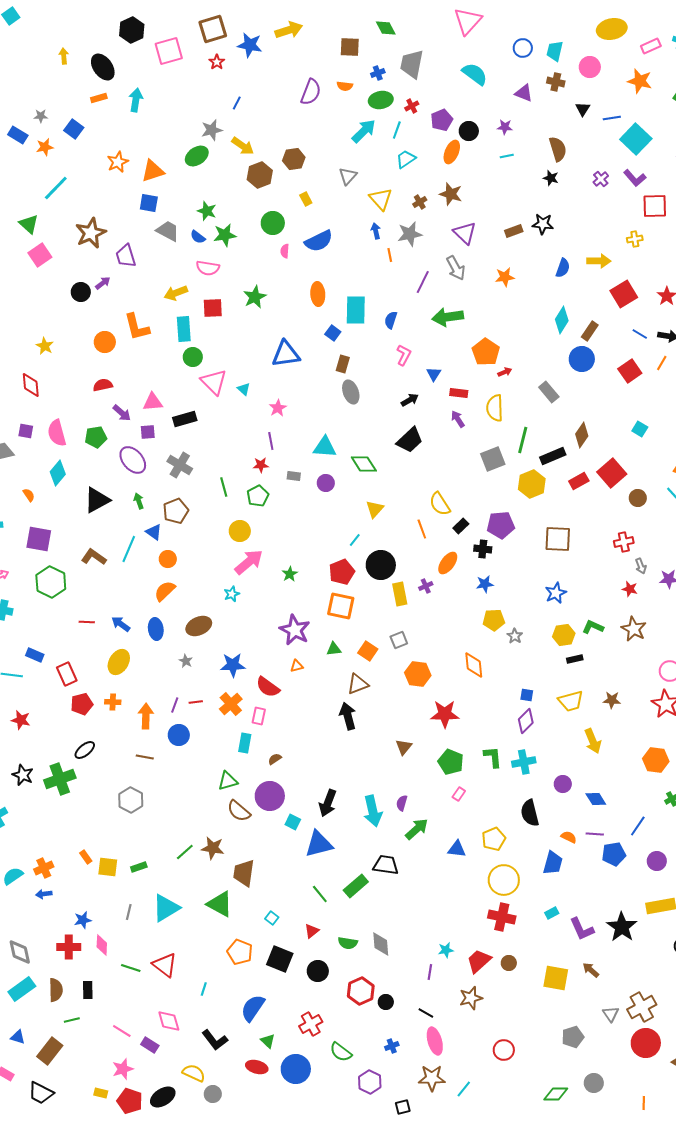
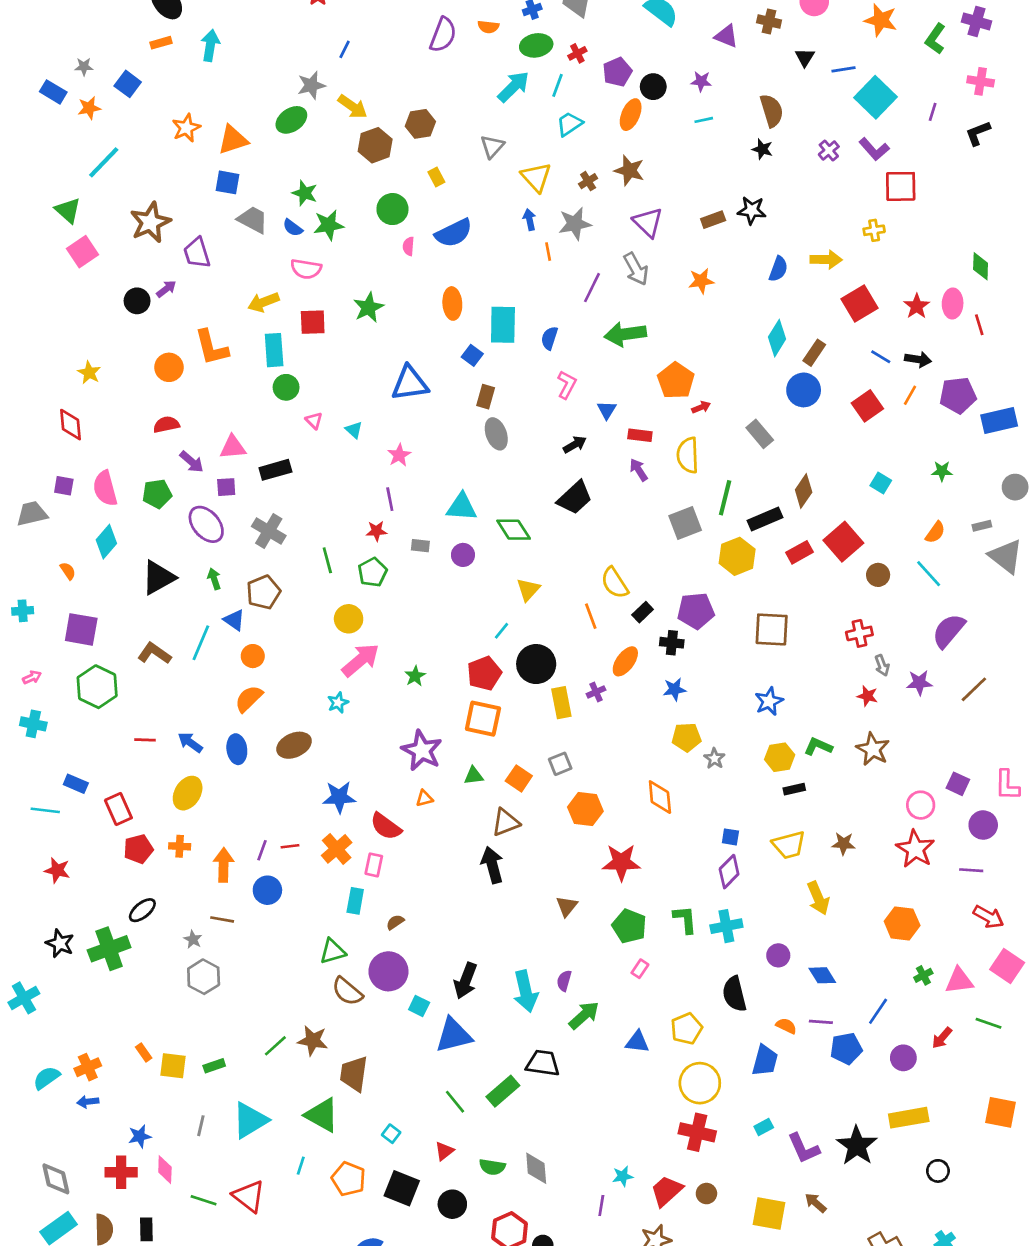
pink triangle: (214, 382) -> (314, 421), size x0.5
gray star: (186, 661) -> (193, 939), moved
cyan line: (204, 989) -> (301, 1166), moved

